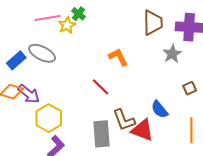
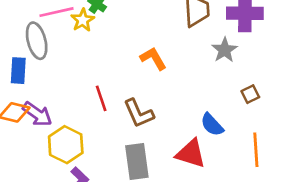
gray ellipse: (42, 53) -> (37, 41), moved, turned 52
blue rectangle: (16, 60) -> (18, 71), turned -42
red line: (101, 87) -> (101, 98), moved, turned 30
brown L-shape: (124, 120) -> (139, 113), moved

